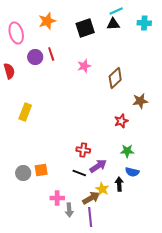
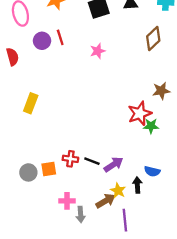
brown diamond: (115, 78) -> (153, 39), moved
red star: (121, 121) -> (140, 113), size x1.5
red cross: (83, 150) -> (70, 159), moved
green star: (127, 151) -> (151, 126), moved
black line: (79, 173) -> (92, 161), moved
purple line: (90, 217) -> (125, 220), moved

